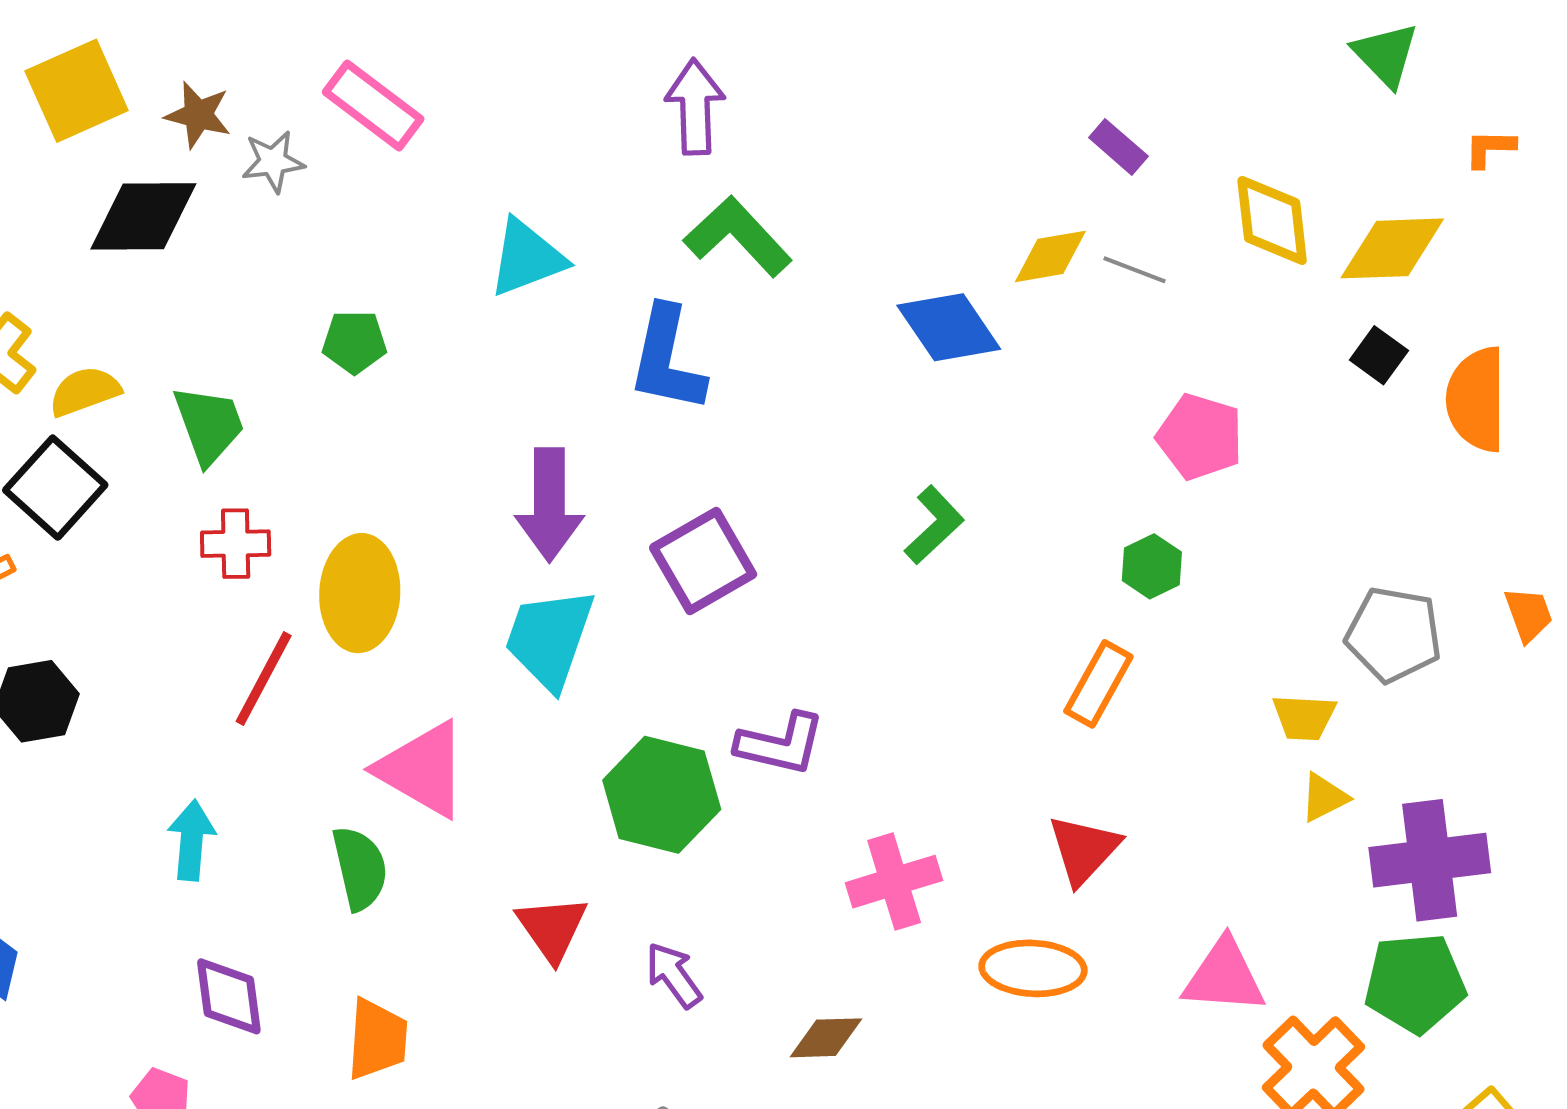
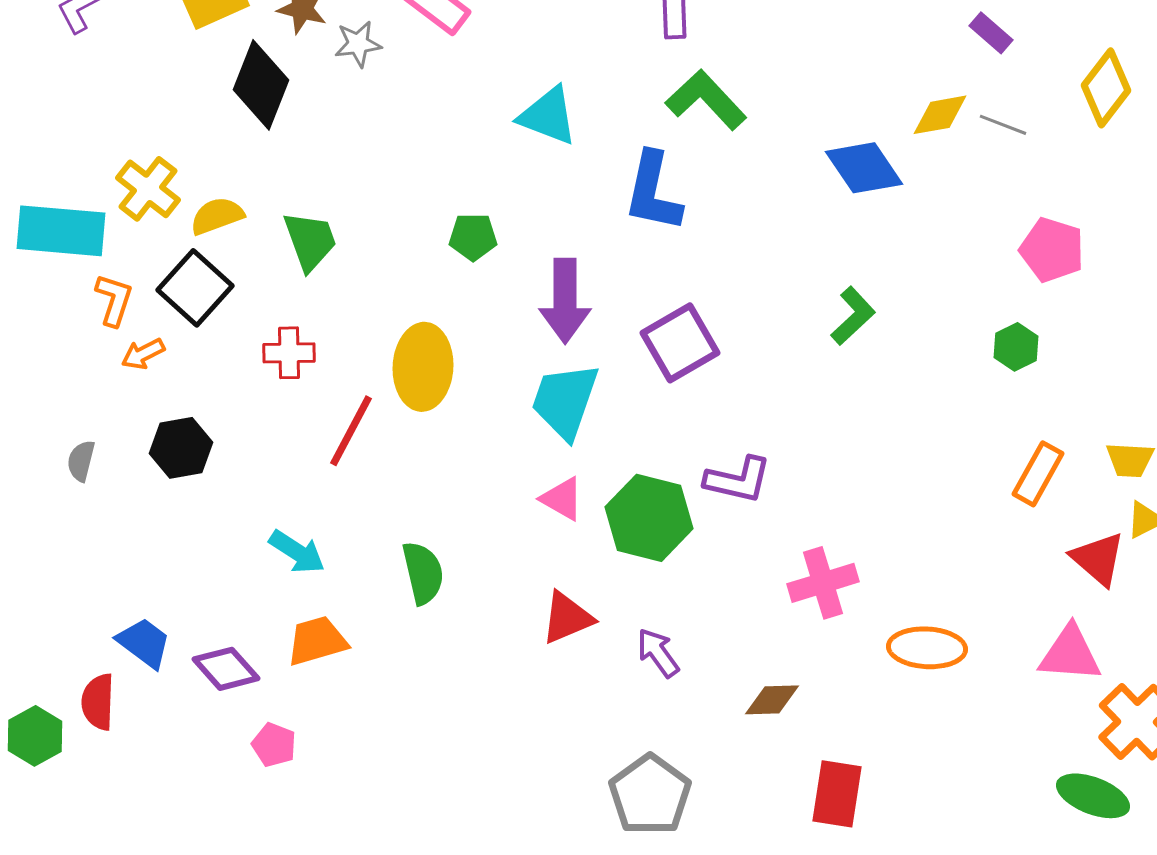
black diamond: (143, 216) -> (261, 85), turned -68
yellow diamond: (1272, 220) -> (1106, 88), turned 44
cyan triangle: (527, 258) -> (548, 116), turned 42
green pentagon: (354, 342) -> (473, 237), moved
red cross: (236, 544) -> (289, 353), moved
orange rectangle: (1098, 684) -> (1038, 474), moved
pink triangle: (423, 769) -> (562, 499), moved, size x0.6
cyan arrow: (191, 840) -> (297, 552), turned 118
red triangle: (1084, 850) -> (1098, 559), moved, turned -32
red triangle: (552, 928) -> (567, 618), turned 42
purple diamond: (229, 996) -> (226, 669), moved, turned -34
orange trapezoid: (377, 1039) -> (317, 641), moved, turned -110

